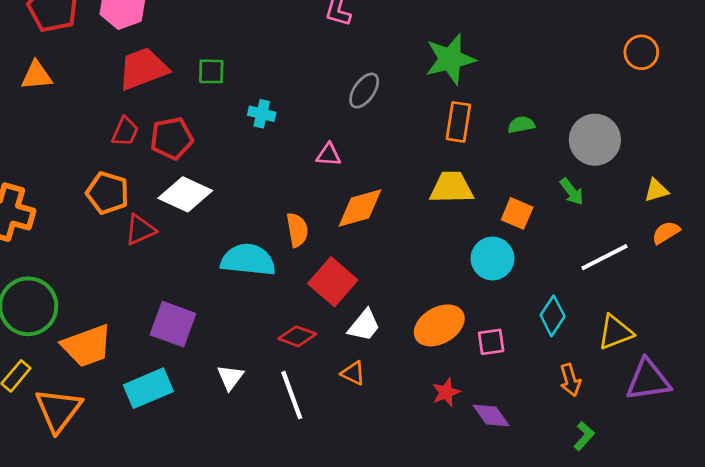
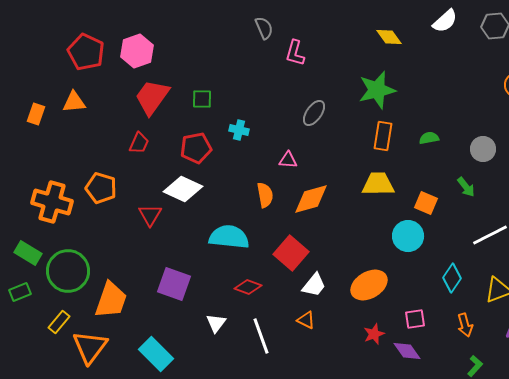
red trapezoid: (143, 69) -> (152, 97), turned -33
red pentagon: (172, 138) -> (196, 148), moved
gray circle: (595, 140) -> (483, 149), size x0.7
orange pentagon: (107, 193) -> (101, 188), moved
red triangle: (140, 230) -> (150, 215), turned -35
orange semicircle: (297, 230) -> (265, 195), moved
red diamond: (297, 336) -> (248, 287), moved
pink square: (491, 342) -> (415, 319), moved
orange trapezoid: (87, 346) -> (111, 300), turned -51
cyan rectangle: (148, 388) -> (156, 354), moved, turned 68

